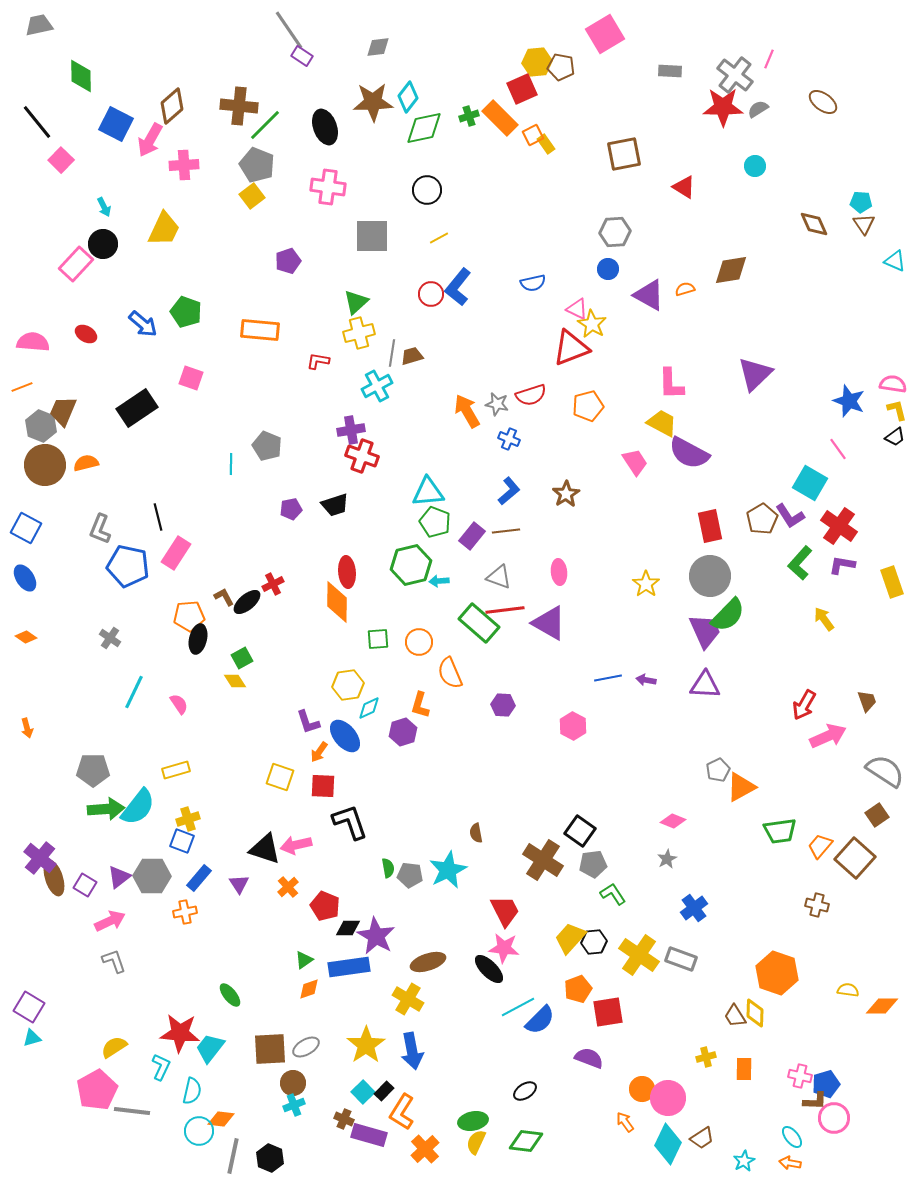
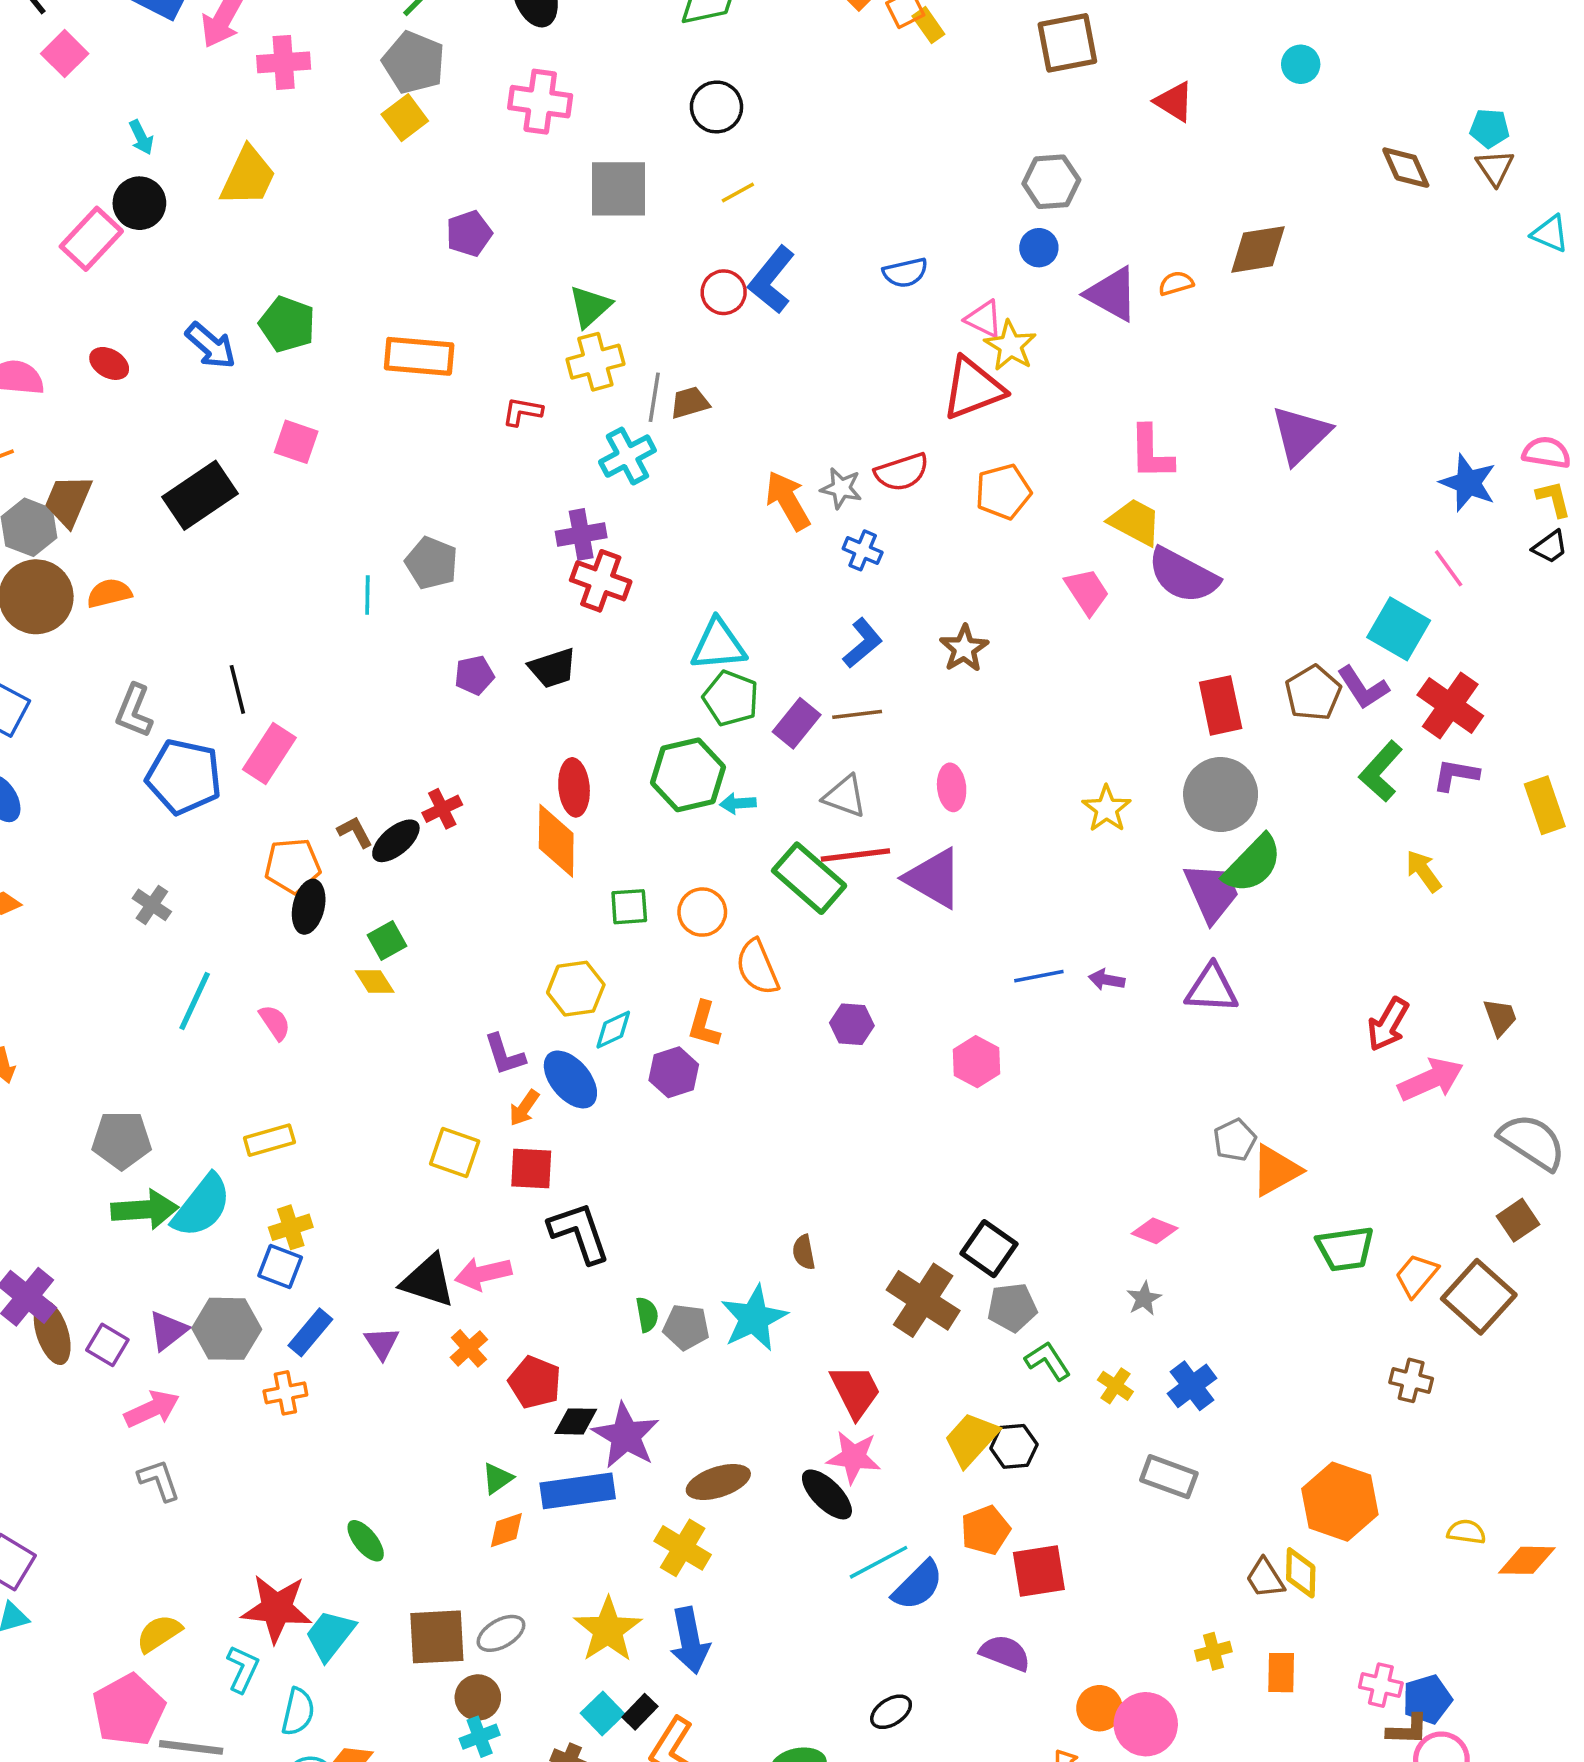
yellow cross: (639, 955) -> (1115, 1386), moved, size x0.5

